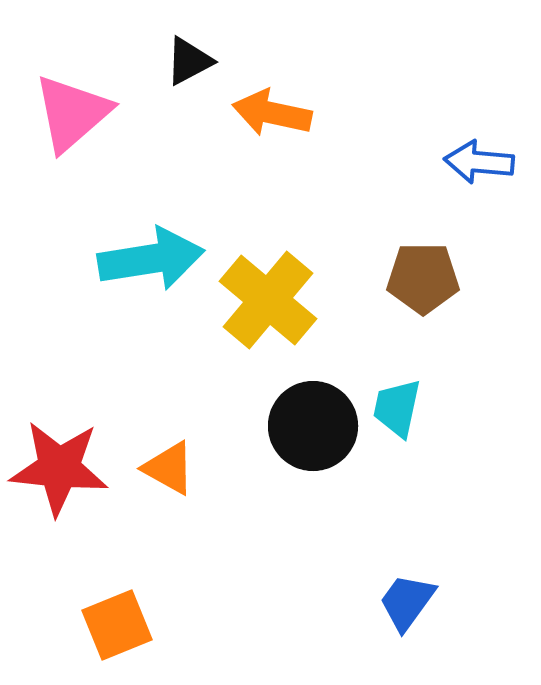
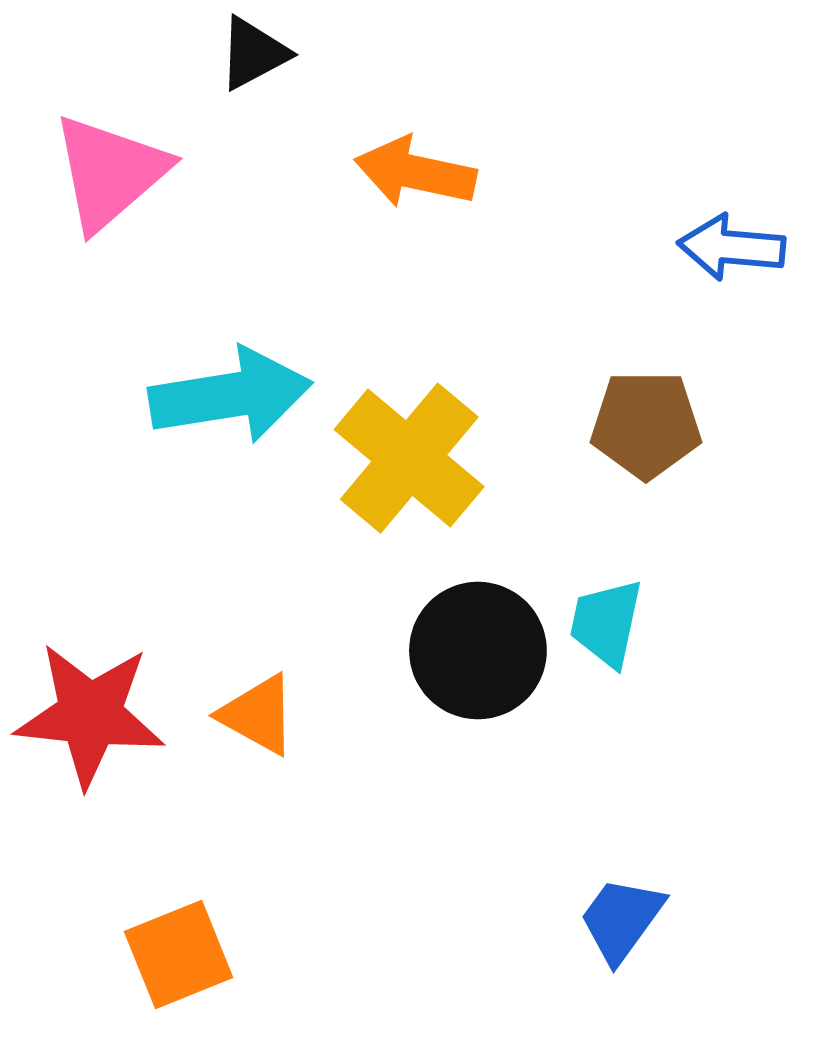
black triangle: (189, 61) -> (253, 53), moved

